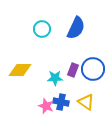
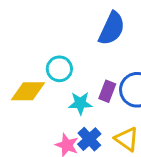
cyan circle: (42, 29) -> (59, 69), moved
blue cross: (61, 102) -> (89, 139), turned 35

